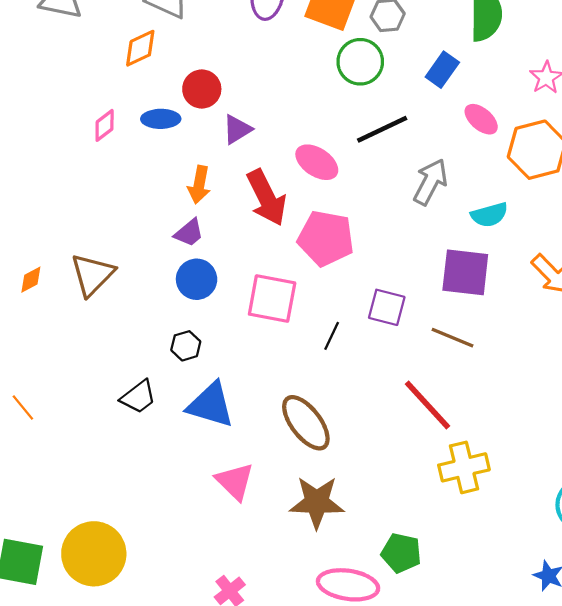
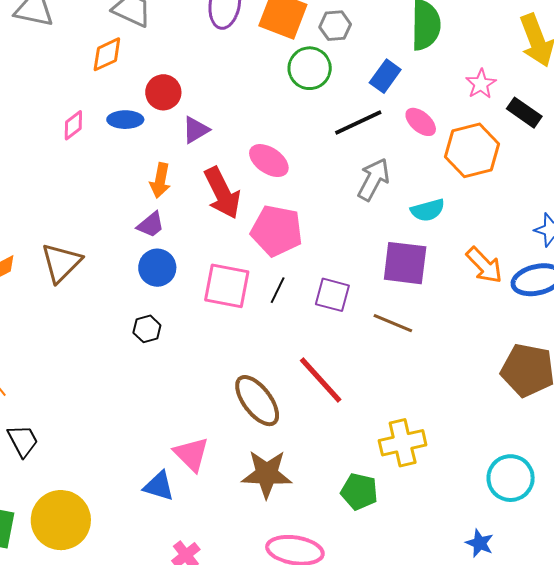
black line: (382, 129) -> (358, 123), moved
black line: (332, 336) -> (278, 290), moved
black trapezoid: (138, 397) -> (23, 441), moved, turned -81
blue triangle: (211, 405) -> (159, 486), moved, size x0.7
red line: (427, 405) -> (321, 380), moved
green pentagon: (401, 553) -> (359, 492), moved

